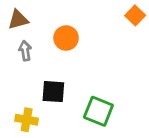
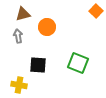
brown triangle: (18, 20) -> (23, 14), moved
green square: (98, 111) -> (78, 63), moved

